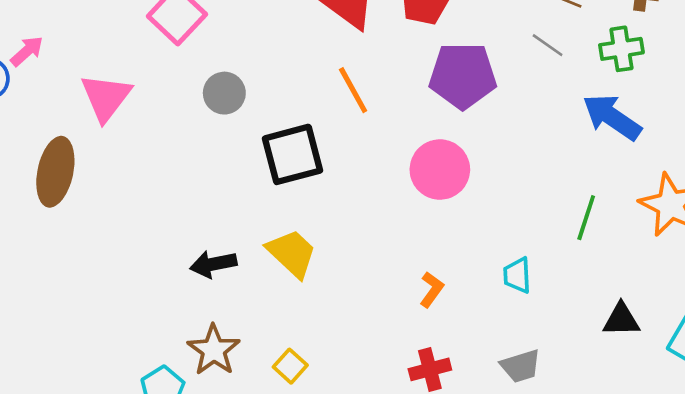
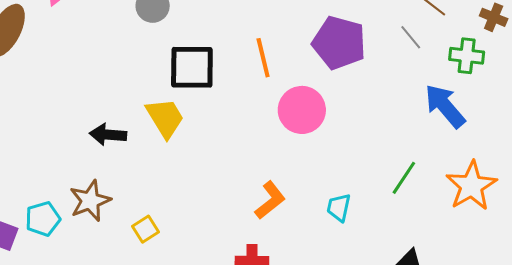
orange line: (353, 90) -> (263, 58), moved
yellow trapezoid: (292, 253) -> (165, 118), moved
orange L-shape: (432, 289) -> (270, 200), size x1.4

